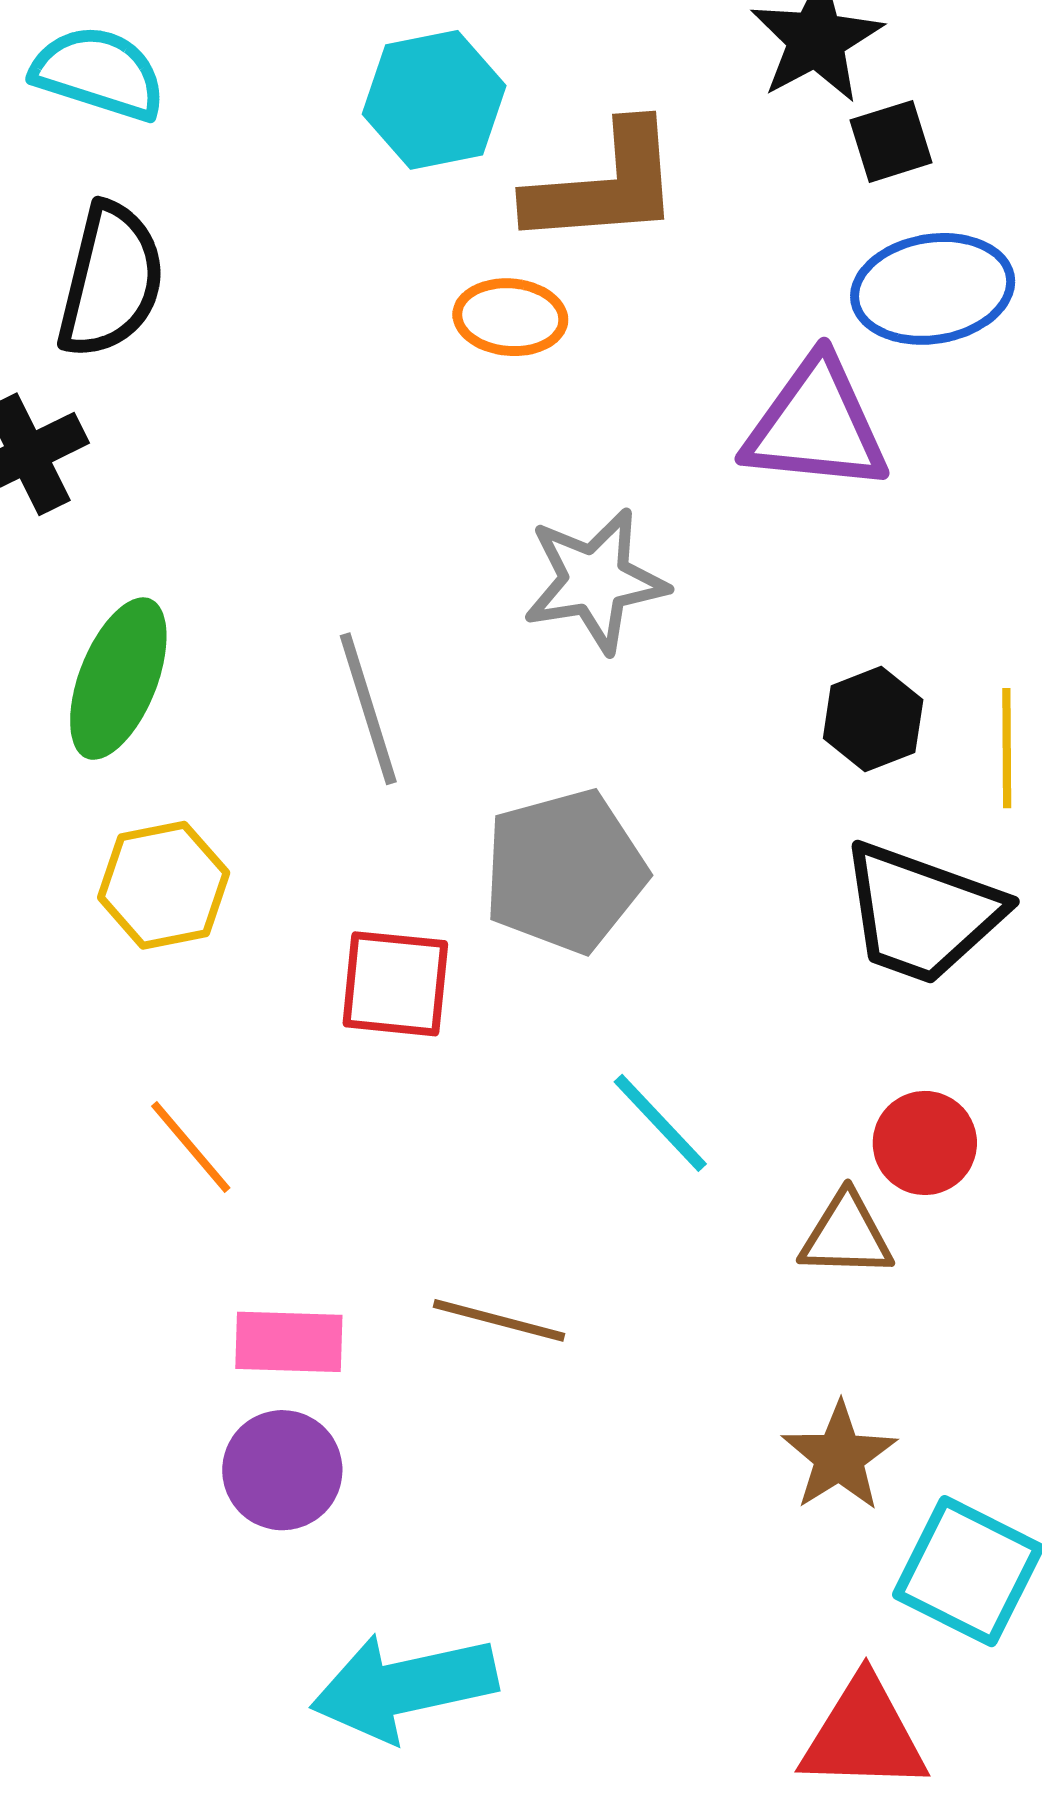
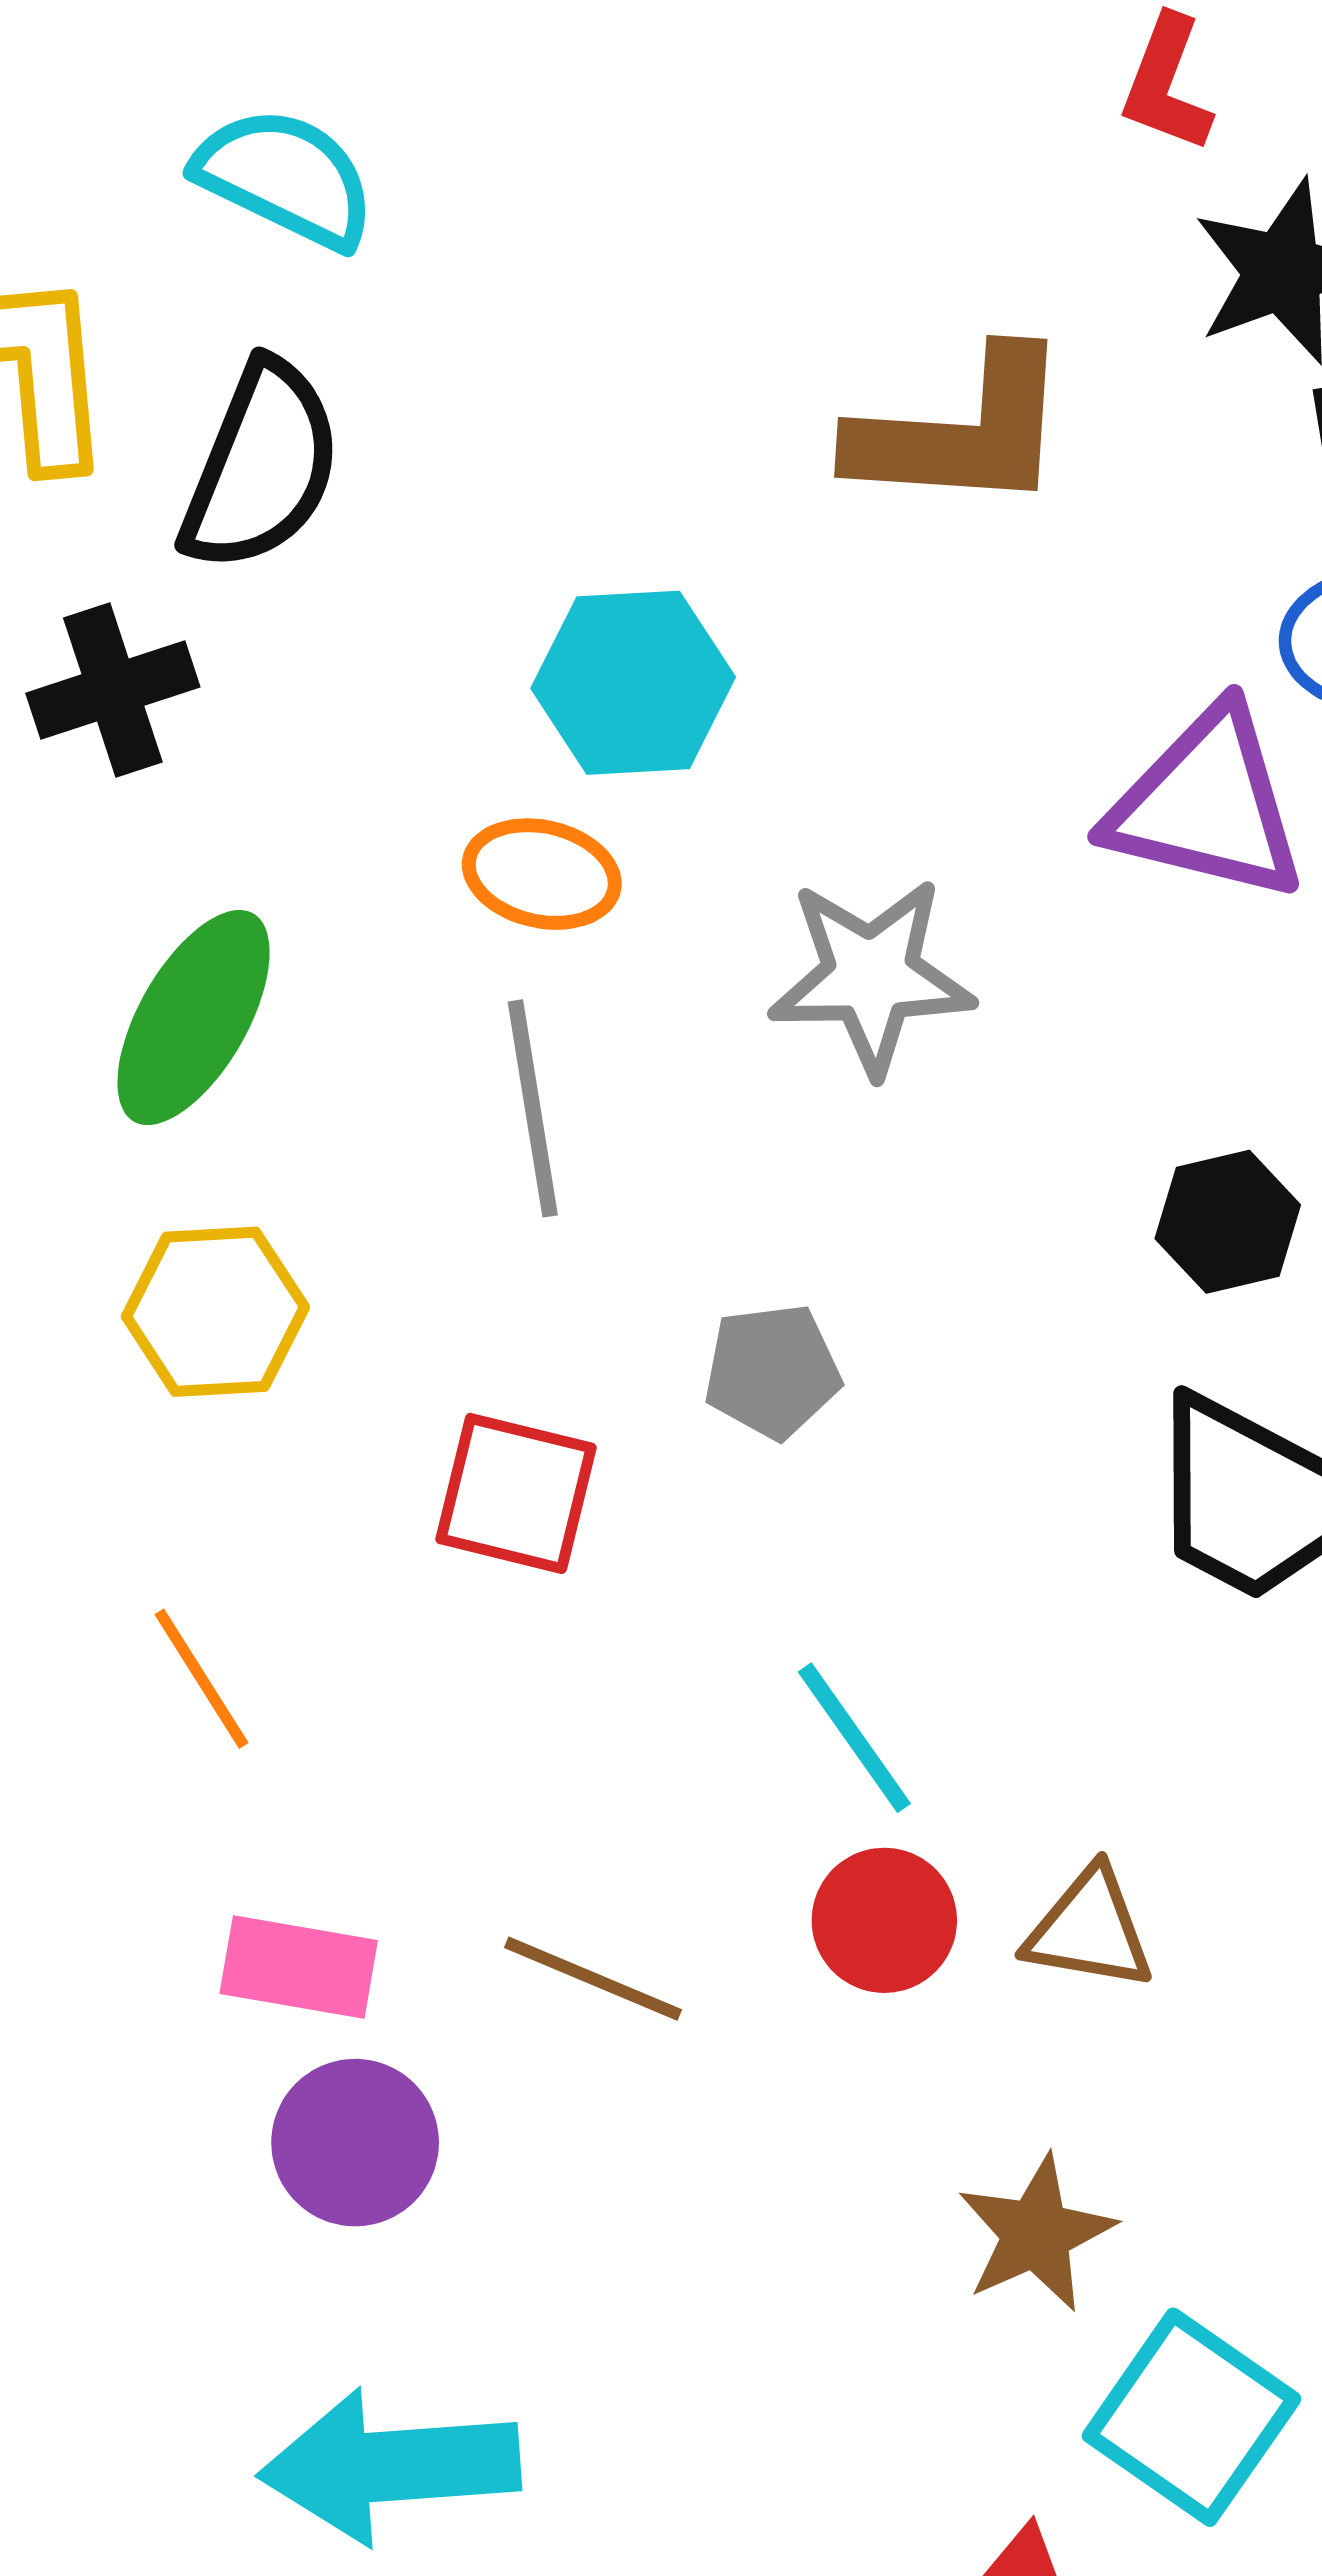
cyan hexagon: (434, 100) -> (633, 683), moved
orange ellipse: (510, 317) -> (542, 874), moved
gray pentagon: (565, 871) -> (772, 1371), size x0.6
red circle: (925, 1143) -> (884, 1920), moved
purple circle: (282, 1470) -> (355, 2143), moved

